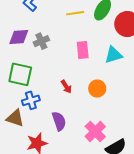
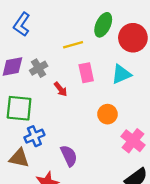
yellow line: (75, 13) -> (73, 45), moved
red arrow: (66, 87) -> (61, 89), moved
pink cross: (95, 132) -> (133, 141), moved

